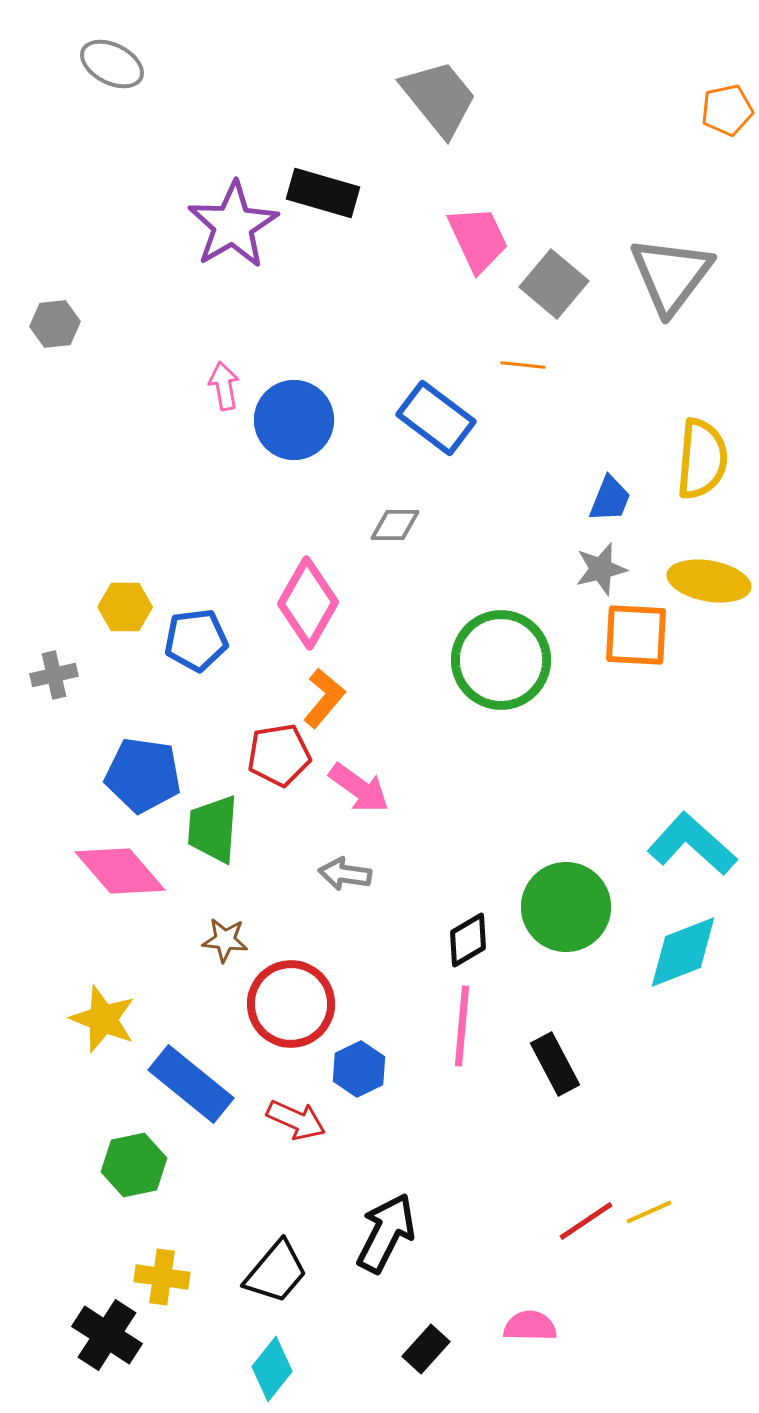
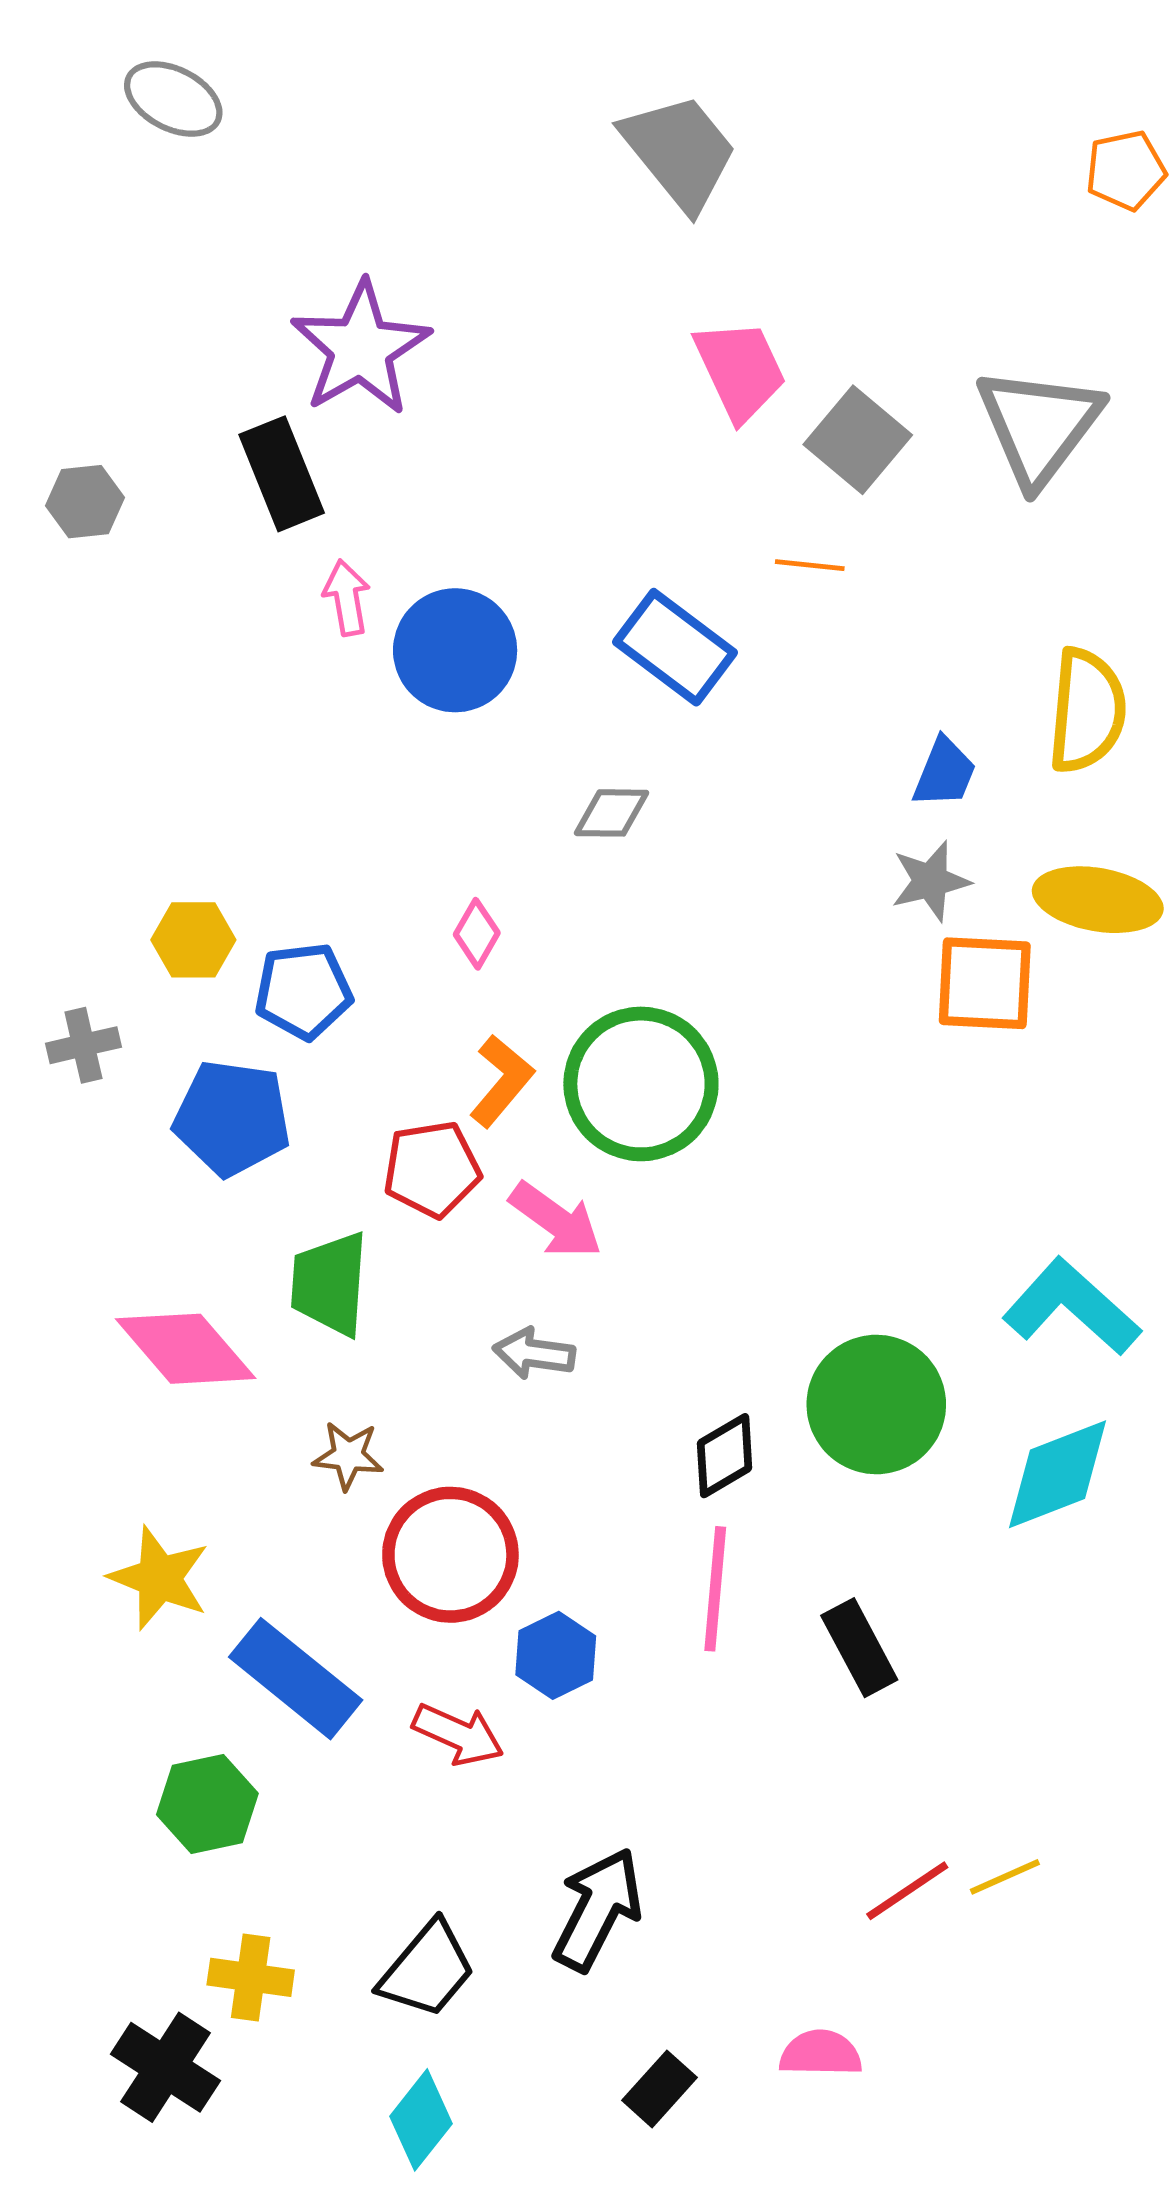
black rectangle: (323, 193) -> (282, 474), moved, turned 52
pink diamond: (308, 603) -> (477, 934), size x0.5
green circle: (501, 660) -> (641, 1084), moved
blue pentagon: (143, 775) -> (232, 1118), moved

